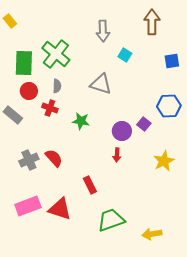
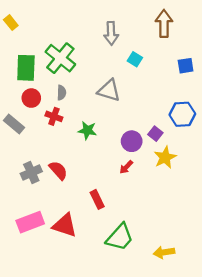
red arrow: (117, 155) -> (126, 167), turned 40
yellow star: (164, 161) -> (165, 157), moved
green trapezoid: (111, 220) -> (120, 237), turned 152

